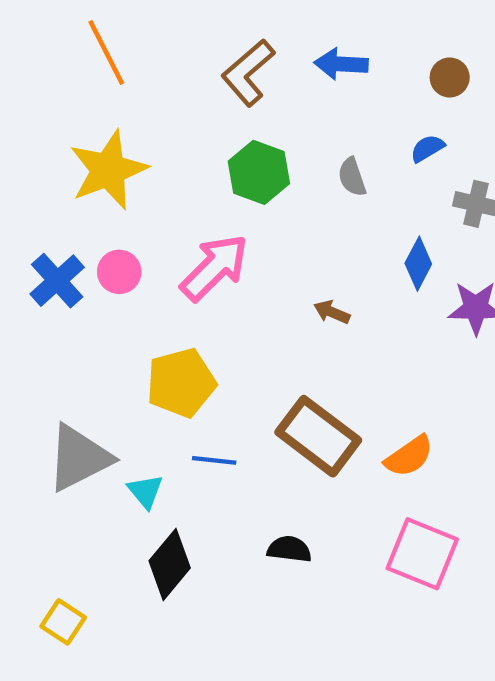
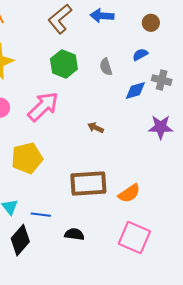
blue diamond: (418, 264) -> (135, 90), moved, turned 45
brown rectangle: (318, 436) -> (88, 184), turned -42
blue line: (214, 460) -> (41, 215), moved

